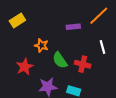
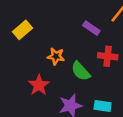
purple rectangle: (73, 27) -> (91, 28), turned 48
red cross: (83, 64) -> (108, 56), moved

